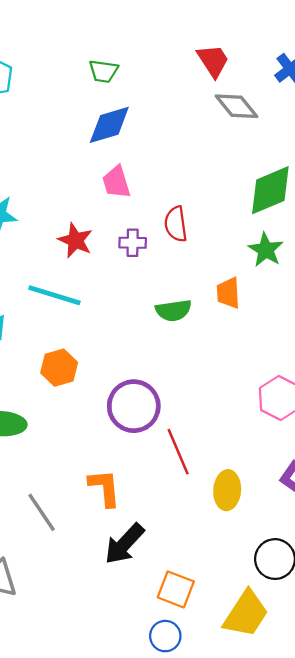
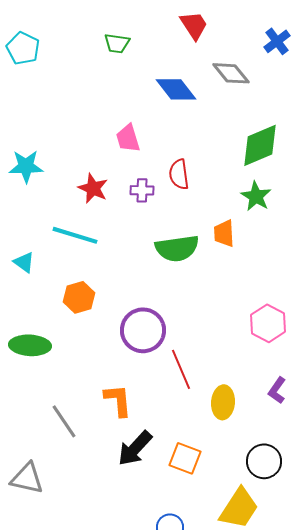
red trapezoid: (213, 61) -> (194, 25), moved
blue diamond: (109, 125) -> (176, 89), moved, turned 69
green semicircle: (173, 310) -> (177, 248), size x1.4
orange square: (176, 589) -> (185, 458), moved

